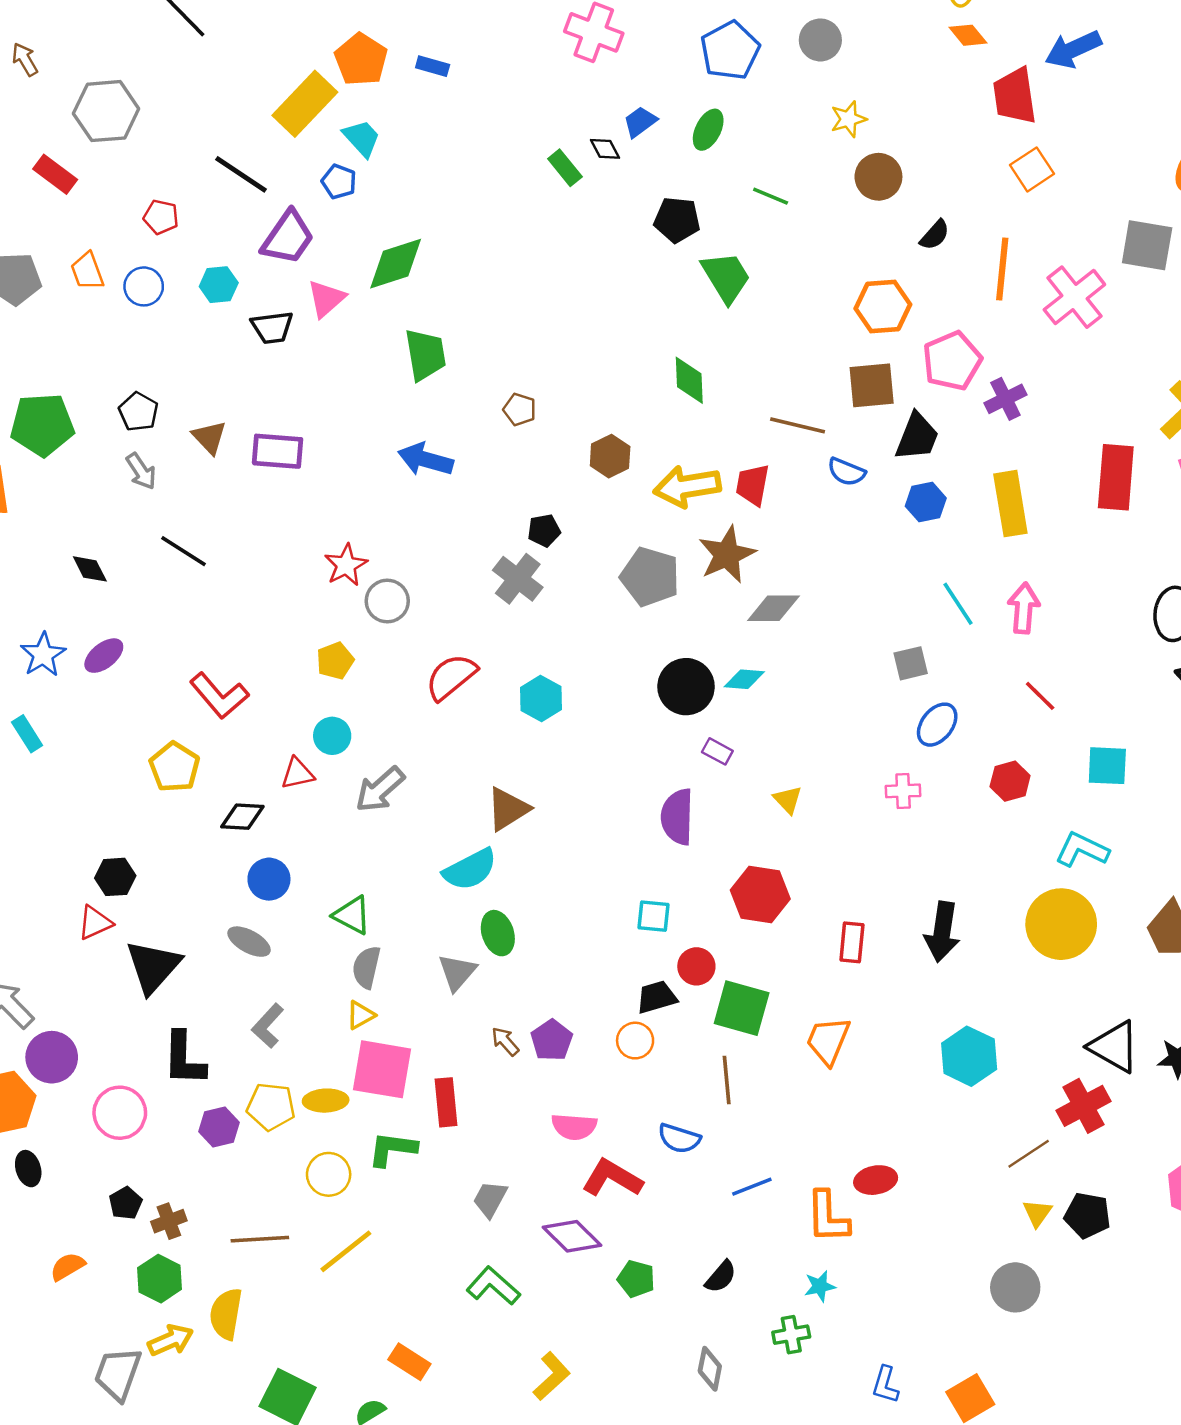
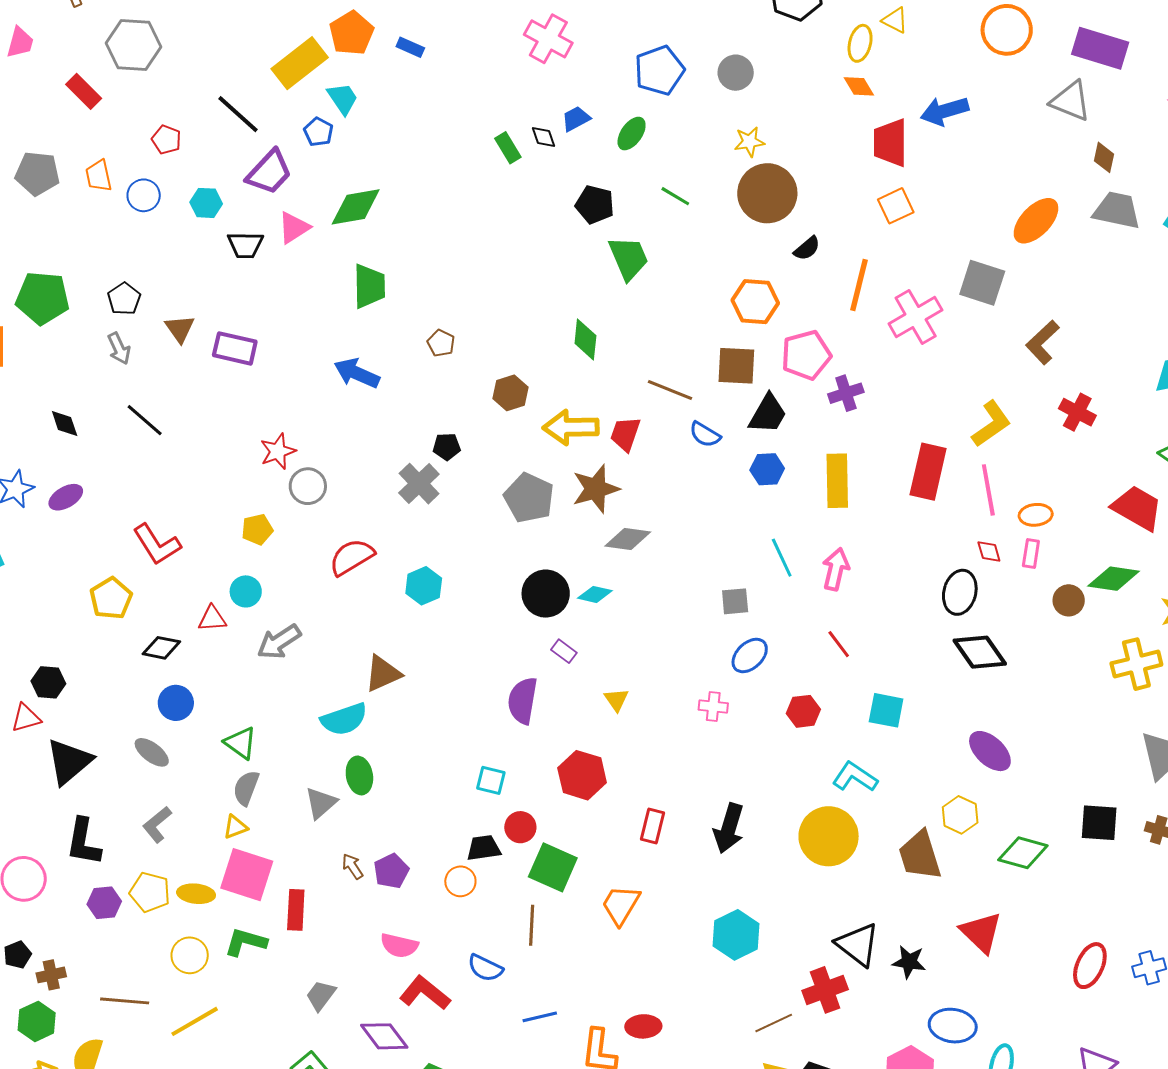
brown circle: (878, 177) -> (767, 193), size x1.5

